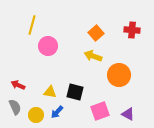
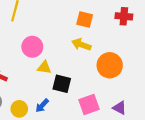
orange square: (96, 33) -> (85, 20), turned -35
pink circle: (48, 46) -> (32, 47), moved
yellow triangle: (50, 92) -> (44, 67), moved

